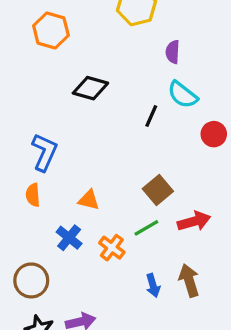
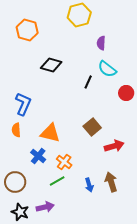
orange triangle: (89, 200) -> (50, 133), size x1.5
green line: (146, 228) -> (57, 181), moved

